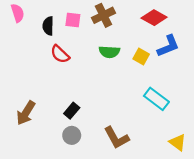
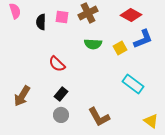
red semicircle: (60, 54) -> (57, 64), moved
yellow square: (141, 57) -> (120, 48), turned 32

